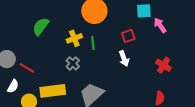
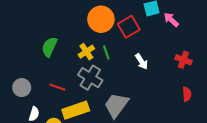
red square: (128, 36) -> (129, 27), moved, size x1.5
gray cross: (73, 63) -> (90, 78), size x1.6
red line: (27, 68) -> (57, 87), moved

